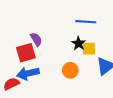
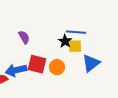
blue line: (86, 22) -> (76, 32), moved
red square: (26, 53) -> (37, 64), moved, turned 30

